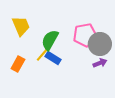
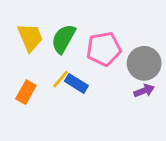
pink pentagon: (85, 35) -> (104, 49), moved
green semicircle: (50, 40) -> (63, 39), moved

